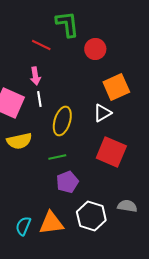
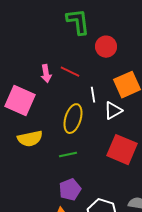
red line: (41, 45) -> (70, 72), moved
white line: (39, 99) -> (93, 95), moved
purple pentagon: (67, 182) -> (70, 190), moved

